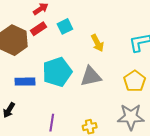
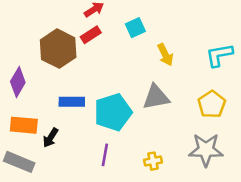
cyan square: (65, 26) -> (135, 28), moved
cyan pentagon: (57, 72) -> (113, 112), moved

